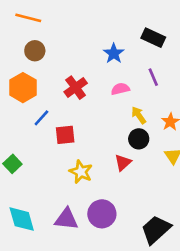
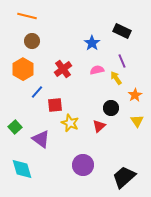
yellow arrow: (139, 115) -> (116, 78), moved
yellow star: (81, 172) -> (70, 123), moved
purple triangle: (66, 219) -> (41, 139), moved, turned 30

